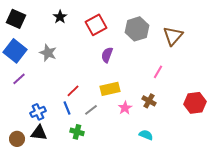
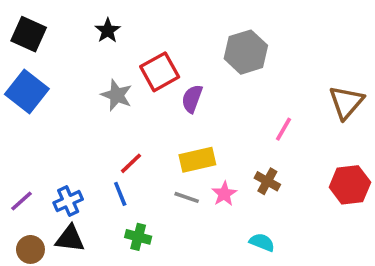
red square: (96, 25) -> (160, 72), moved
brown triangle: (173, 36) -> (346, 102), moved
gray star: (48, 53) -> (117, 95), moved
purple line: (19, 79) -> (21, 201), moved
gray line: (91, 110) -> (187, 197), moved, turned 56

